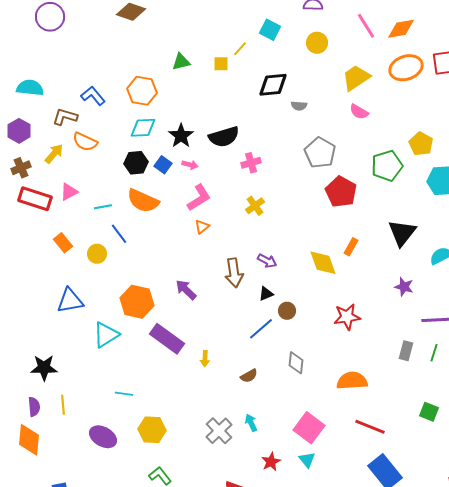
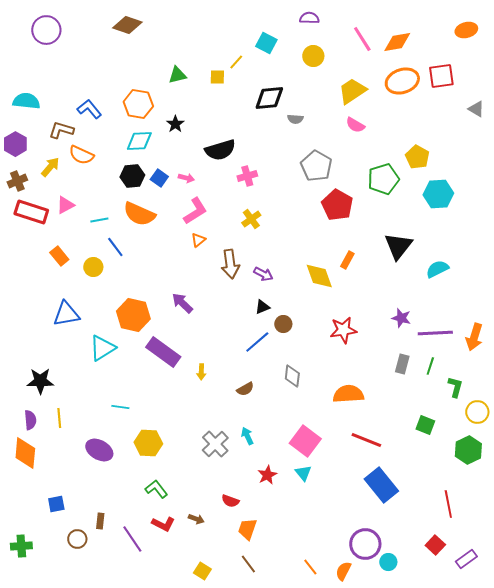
black star: (181, 136) -> (175, 124), moved, size x0.7
brown arrow: (234, 273) -> (230, 264), moved
purple star: (404, 287) -> (401, 318), moved

